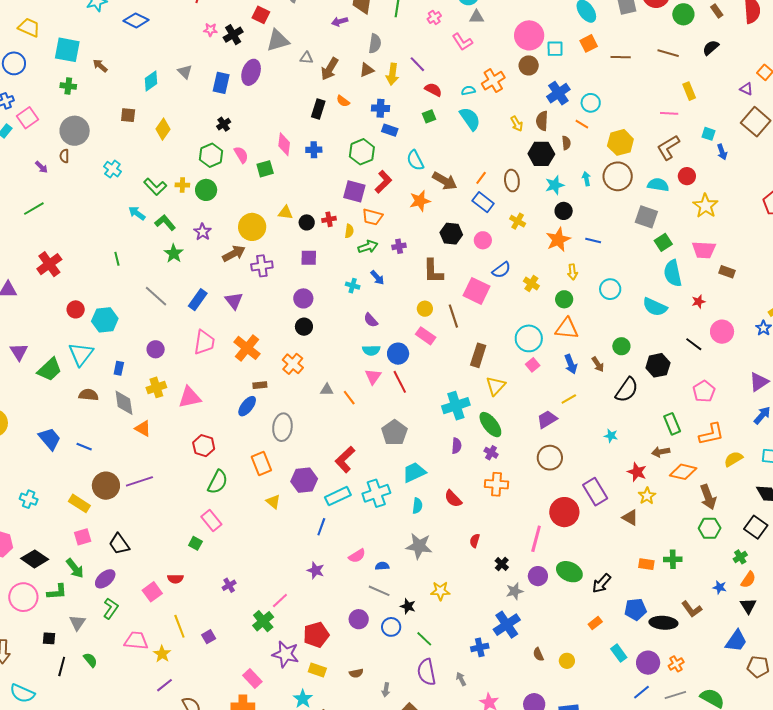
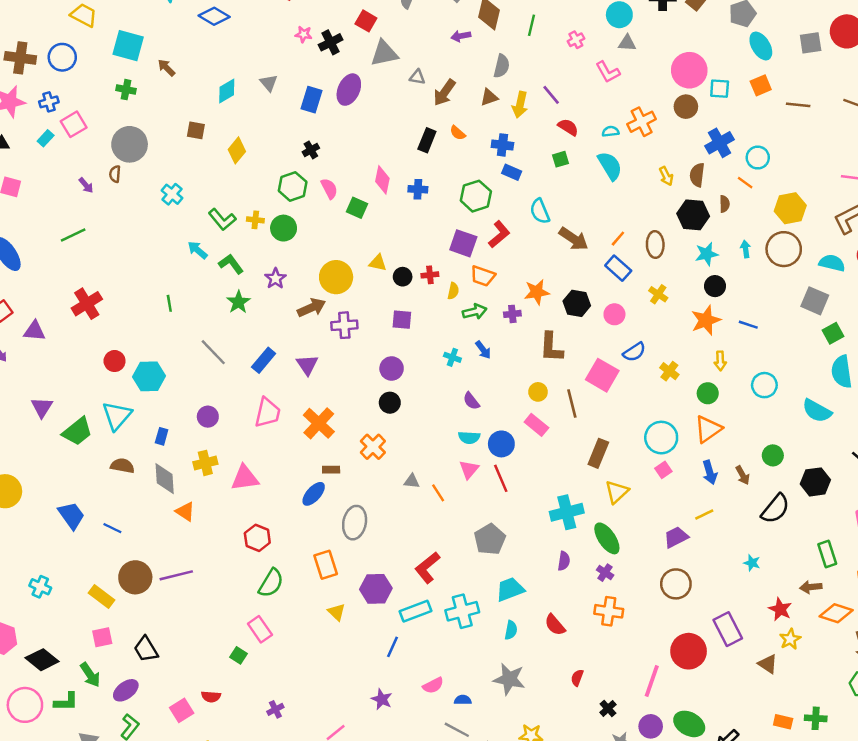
green square: (265, 169) -> (357, 208), turned 36
orange star: (420, 201) -> (537, 292), moved
orange triangle: (567, 329) -> (708, 429), turned -45

